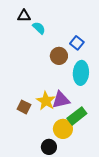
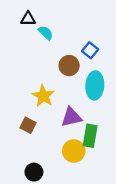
yellow star: (46, 101) -> (43, 96), moved
green rectangle: (77, 116) -> (90, 136), turned -42
black circle: (49, 147) -> (34, 172), moved

